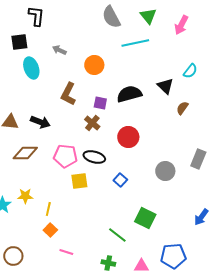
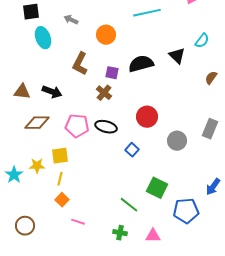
brown semicircle: (182, 108) -> (211, 78), moved
red circle: (128, 137) -> (147, 117), moved
yellow square: (79, 181) -> (60, 156), moved
blue pentagon: (173, 256) -> (186, 211), moved

